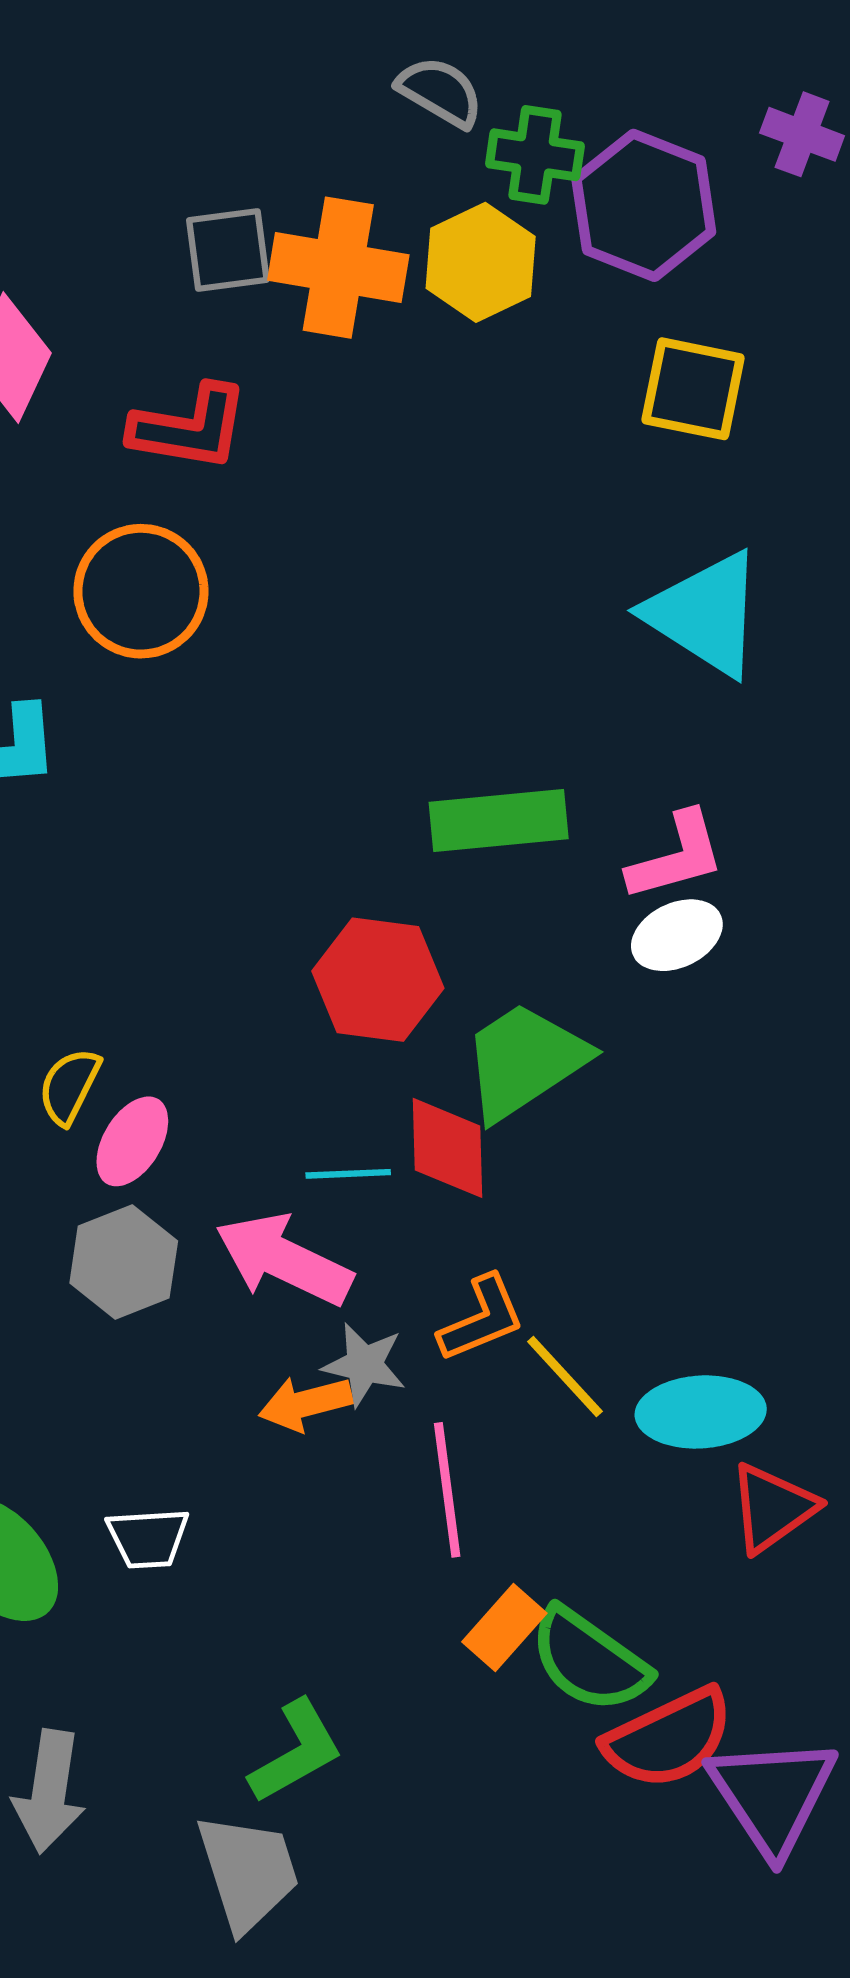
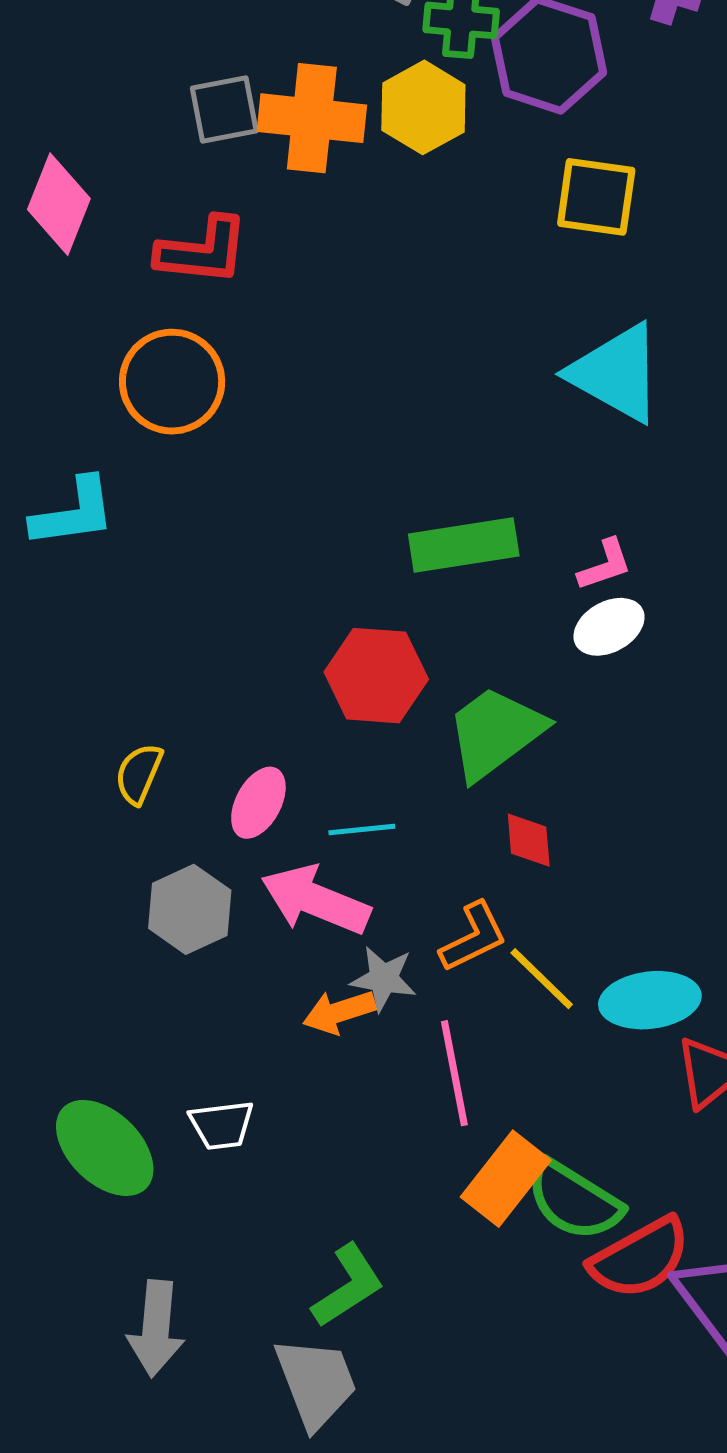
pink L-shape: (676, 856) -> (605, 565), size x0.7
pink ellipse: (132, 1141) -> (258, 803), moved
red diamond: (448, 1148) -> (529, 840), moved, size x0.7
orange rectangle: (504, 1628) -> (506, 1179), size x1.4

